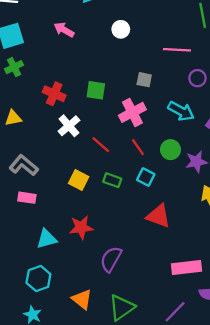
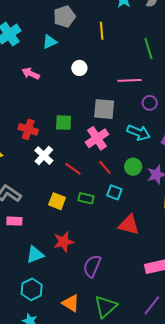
gray square: (144, 80) -> (104, 109), size x1.6

